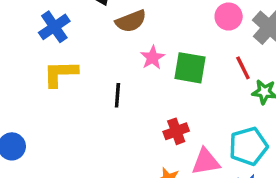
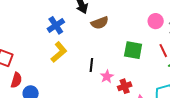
pink star: (153, 58) -> (107, 77), moved
yellow L-shape: (60, 73) -> (59, 52), turned 140

